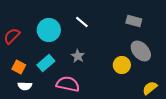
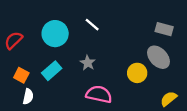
gray rectangle: (134, 21) -> (164, 29), moved
pink semicircle: (68, 84) -> (99, 94), moved
white semicircle: (25, 86) -> (28, 97), turned -80

